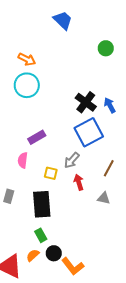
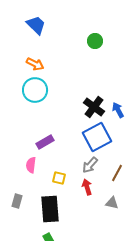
blue trapezoid: (63, 20) -> (36, 25), moved
green circle: (106, 48) -> (95, 41), moved
gray arrow: (72, 160) -> (90, 165), moved

